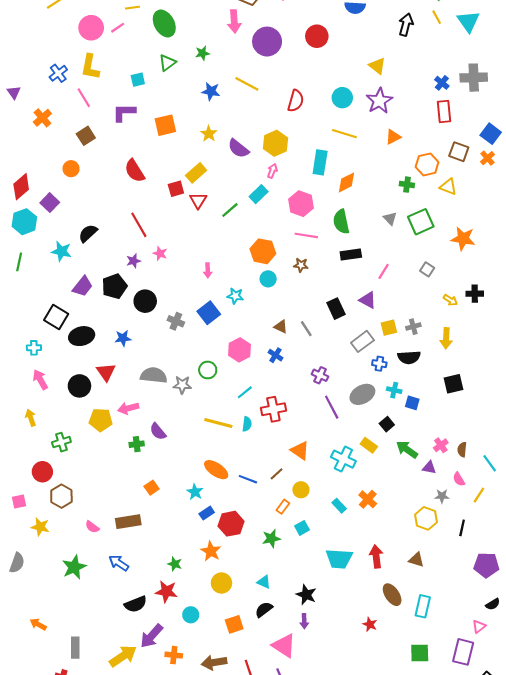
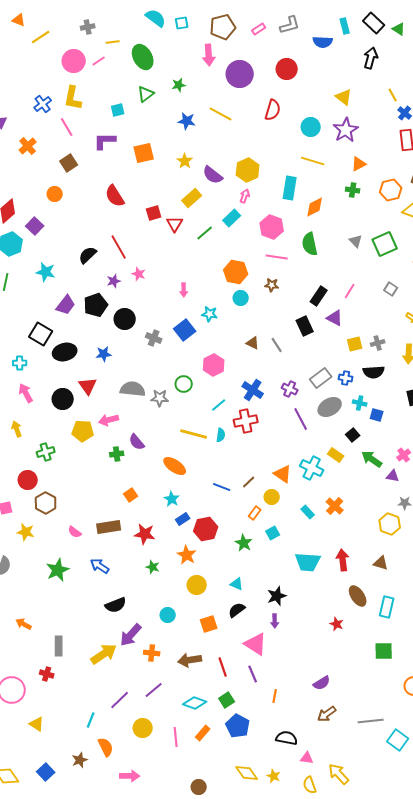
yellow line: (437, 17) -> (393, 95), moved
red semicircle: (296, 101) -> (273, 110), moved
yellow rectangle: (196, 173) -> (192, 198), moved
green cross: (407, 185) -> (353, 190), moved
black semicircle: (88, 233) -> (88, 255), moved
black rectangle: (351, 255) -> (319, 296), moved, turned -48
gray rectangle: (362, 341) -> (321, 378), moved
blue cross: (276, 355) -> (253, 390), moved, size x1.5
orange triangle: (300, 451) -> (283, 474), moved
orange ellipse: (216, 470) -> (175, 466), moved
green star: (271, 539) -> (244, 543), turned -30
red star: (166, 591) -> (145, 534), moved
black star: (306, 595) -> (277, 596), turned 30

